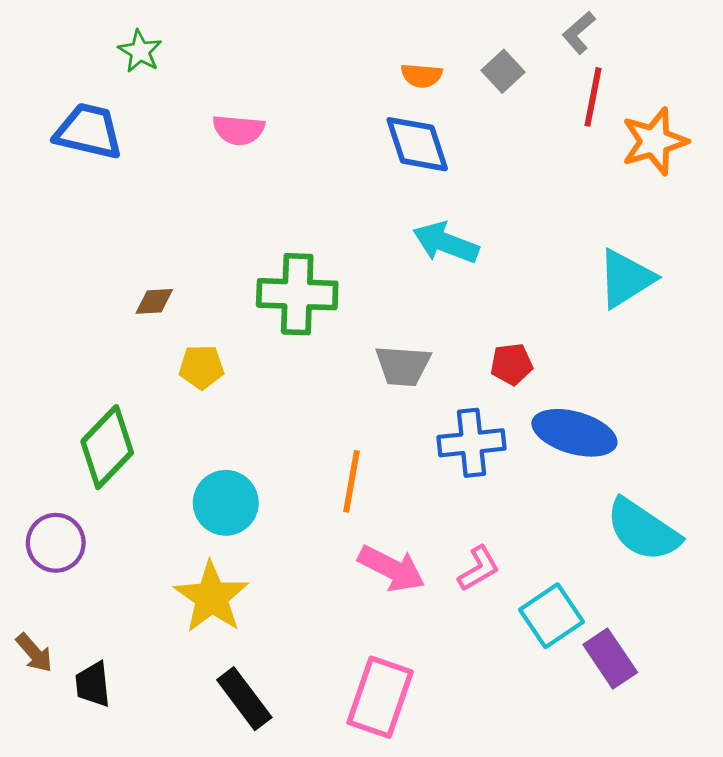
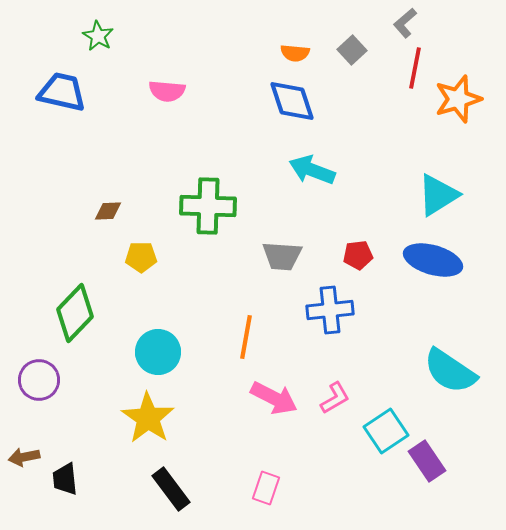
blue ellipse: (574, 433) -> (433, 260), moved
brown arrow: (34, 653) -> (24, 457), turned 120
pink rectangle: (380, 697) -> (266, 488), size x0.6

